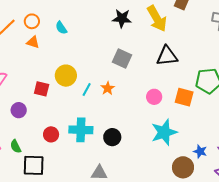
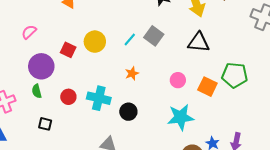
orange star: (108, 88) -> (132, 73), moved
cyan line: (87, 89) -> (130, 40), moved
purple circle: (19, 110) -> (41, 66), size x1.6
green semicircle: (16, 146) -> (37, 91), moved
black square: (34, 165) -> (45, 124), size x0.6

